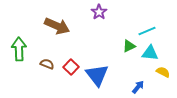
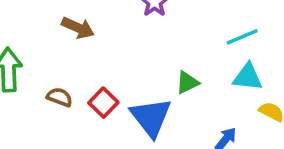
brown arrow: (57, 26) -> (78, 28), size x0.7
green triangle: (129, 46) -> (187, 83), moved

